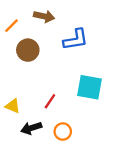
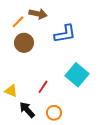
orange line: (12, 26) -> (18, 22), moved
cyan square: (90, 87) -> (77, 75), turned 30
black arrow: (31, 128) -> (27, 110), turned 66

